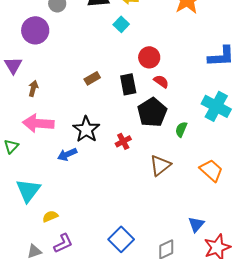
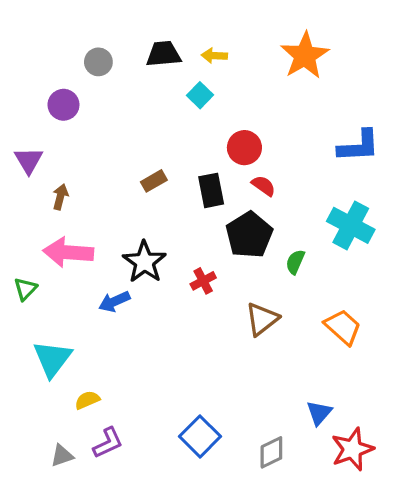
purple circle: (35, 30) -> (63, 105), size x0.7

